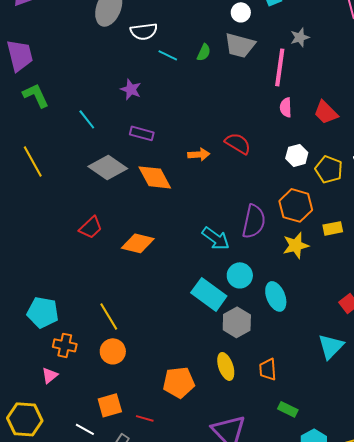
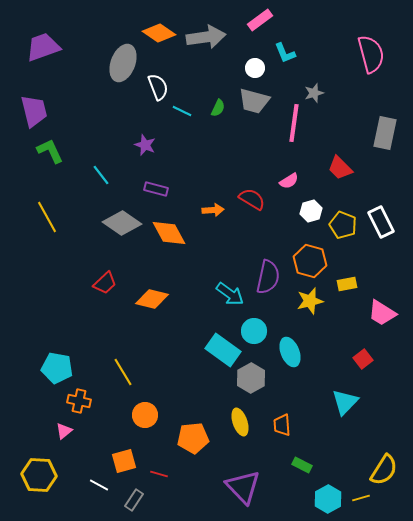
white semicircle: (144, 31) -> (158, 87), turned -104
pink semicircle: (286, 107) -> (289, 181), moved, turned -120
orange circle: (113, 351) -> (145, 415), moved

